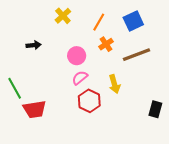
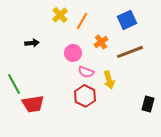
orange line: (99, 22) -> (82, 21), moved
pink semicircle: (80, 78) -> (86, 72), moved, turned -119

